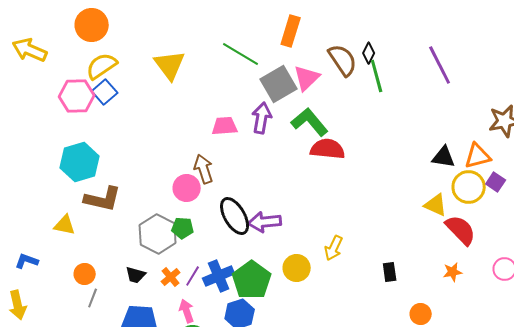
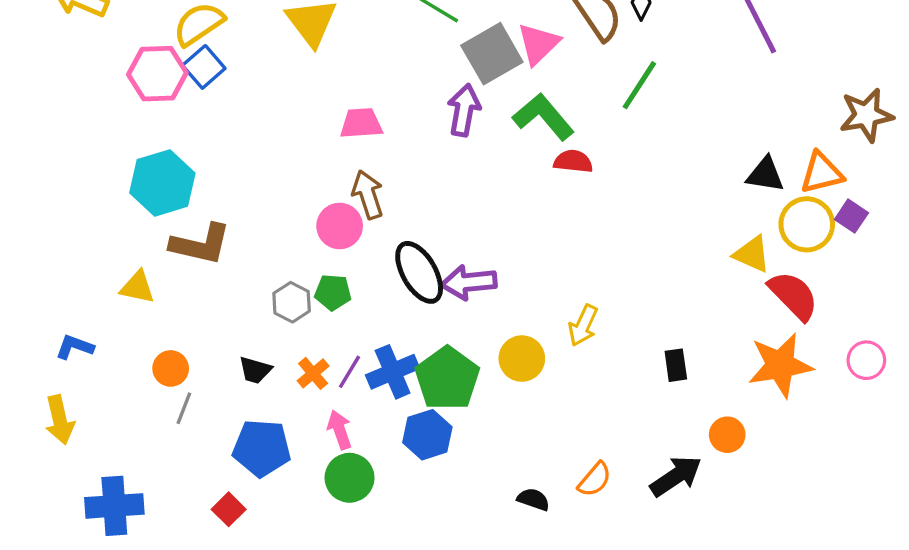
green line: (377, 76) -> (639, 85), moved, turned 48
pink trapezoid: (225, 126) -> (361, 123), moved
red semicircle: (328, 149) -> (573, 161), size x0.7
gray hexagon: (158, 234) -> (292, 302), size x0.6
orange star: (453, 272) -> (780, 365), size x2.0

